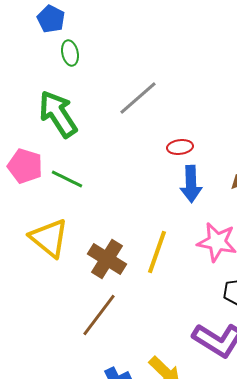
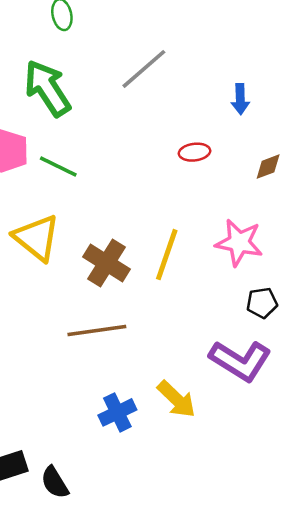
red ellipse: (180, 147) -> (194, 152), moved
blue arrow: (191, 184) -> (240, 99), moved, size x0.7
brown line: (99, 315) -> (97, 330), turned 45

